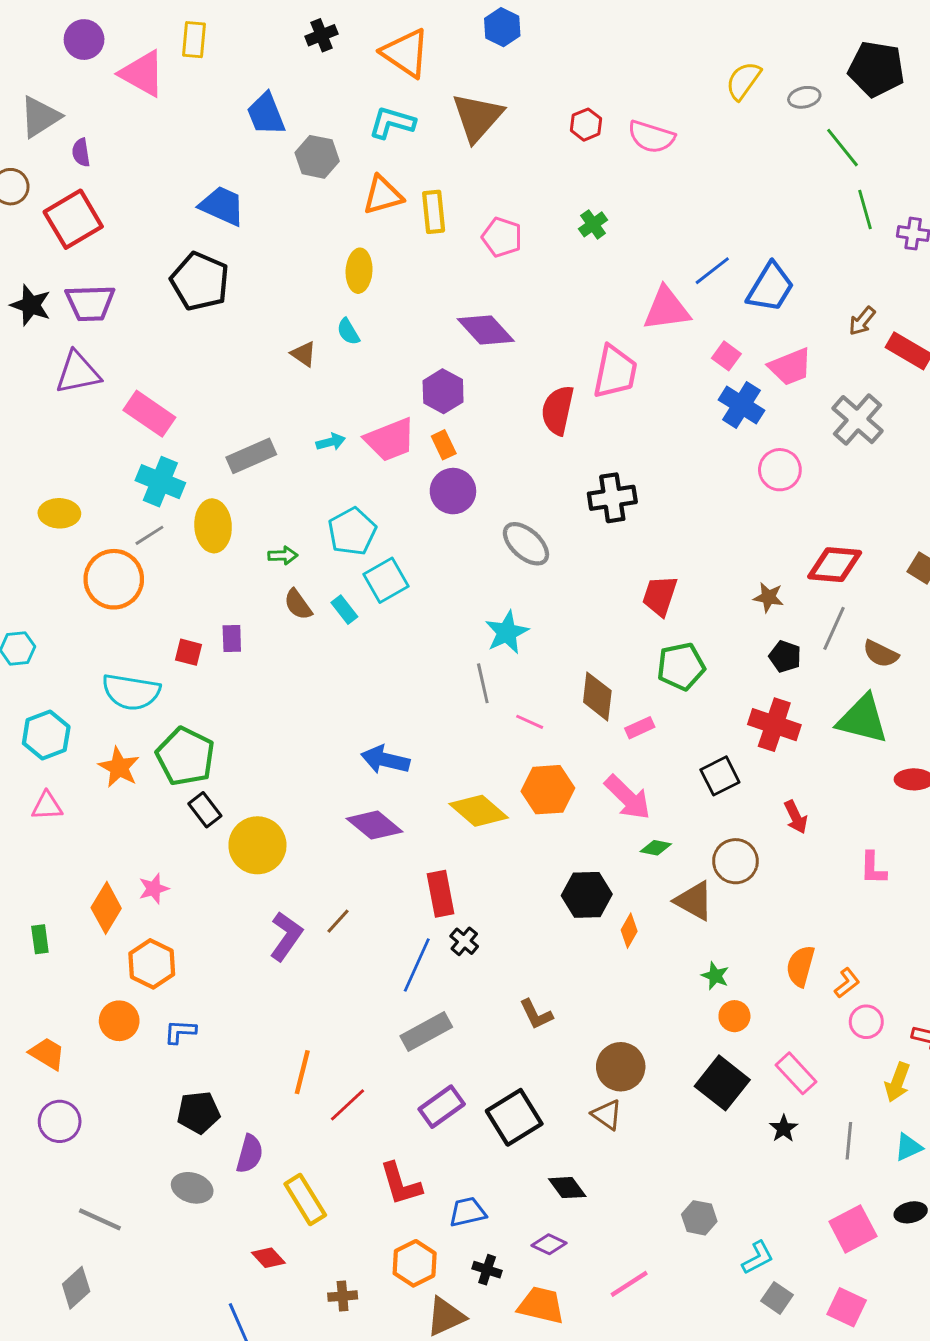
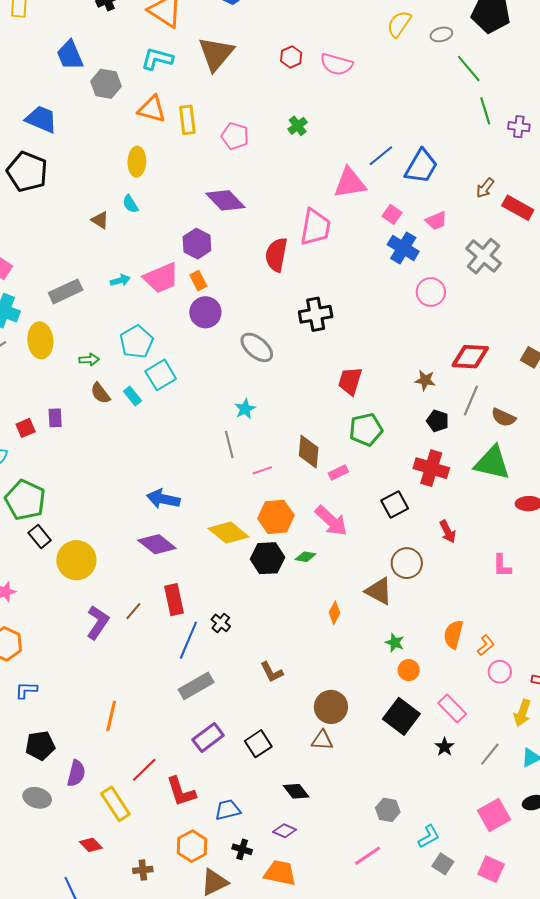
orange triangle: (383, 195) -> (152, 109), turned 32
pink trapezoid: (790, 367) -> (436, 221), size x0.7
cyan star: (507, 632) -> (245, 409), size x0.7
red square: (189, 652) -> (26, 428), turned -36
pink line: (530, 722) -> (262, 470), turned -42
green diamond: (656, 848) -> (305, 557), moved
red rectangle: (440, 894) -> (174, 600), moved
black hexagon: (587, 895) -> (267, 558), moved
red line: (348, 1105) -> (144, 770), moved
brown triangle: (607, 1115) -> (322, 740), turned -30
black square: (514, 1117) -> (258, 744), size x0.7
gray line: (849, 1141) -> (490, 754), turned 35
pink line: (629, 1284) -> (367, 856), moved

